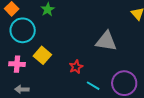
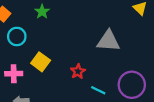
cyan circle: (23, 30) -> (17, 36), size x0.7

